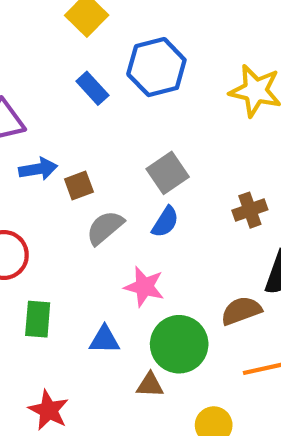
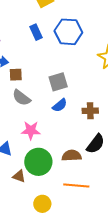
blue semicircle: (165, 222) -> (60, 105), moved
gray semicircle: (105, 228) -> (21, 98), turned -120
pink star: (144, 287) -> (31, 130), turned -30

